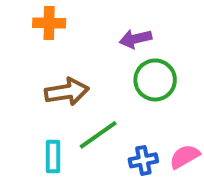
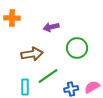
orange cross: (49, 23) -> (12, 18), moved
purple arrow: (135, 39) -> (51, 27), moved

